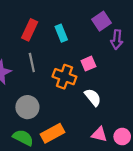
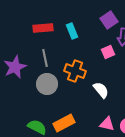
red rectangle: (30, 30) -> (43, 28), turned 60
pink square: (88, 64) -> (108, 52), moved
gray circle: (27, 107) -> (47, 84), moved

